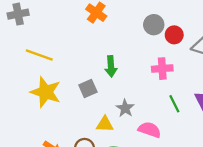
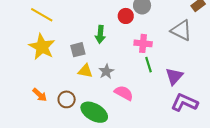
red circle: (174, 35) -> (126, 16), moved
green line: (174, 104) -> (148, 65), moved
yellow triangle: (105, 124) -> (85, 71), moved

